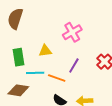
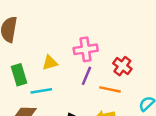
pink cross: (72, 32) -> (86, 49), moved, turned 30
orange line: (57, 78) -> (110, 89), moved

